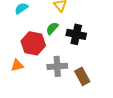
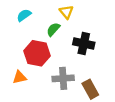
green semicircle: (52, 28) -> (53, 29), moved

